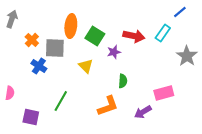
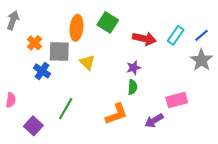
blue line: (180, 12) -> (201, 35), moved
green square: (95, 36) -> (108, 22), moved
purple star: (114, 52) -> (134, 68), moved
yellow triangle: (86, 66) -> (87, 62), moved
purple square: (31, 117) -> (33, 126), turned 30

